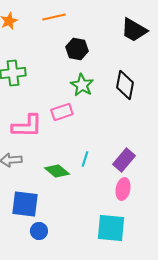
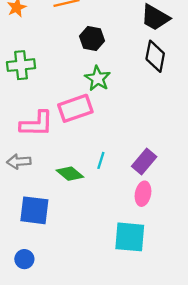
black diamond: (125, 85) -> (155, 56), moved
pink rectangle: (62, 112) -> (75, 108), size x1.4
blue circle: (39, 231) -> (24, 259), moved

